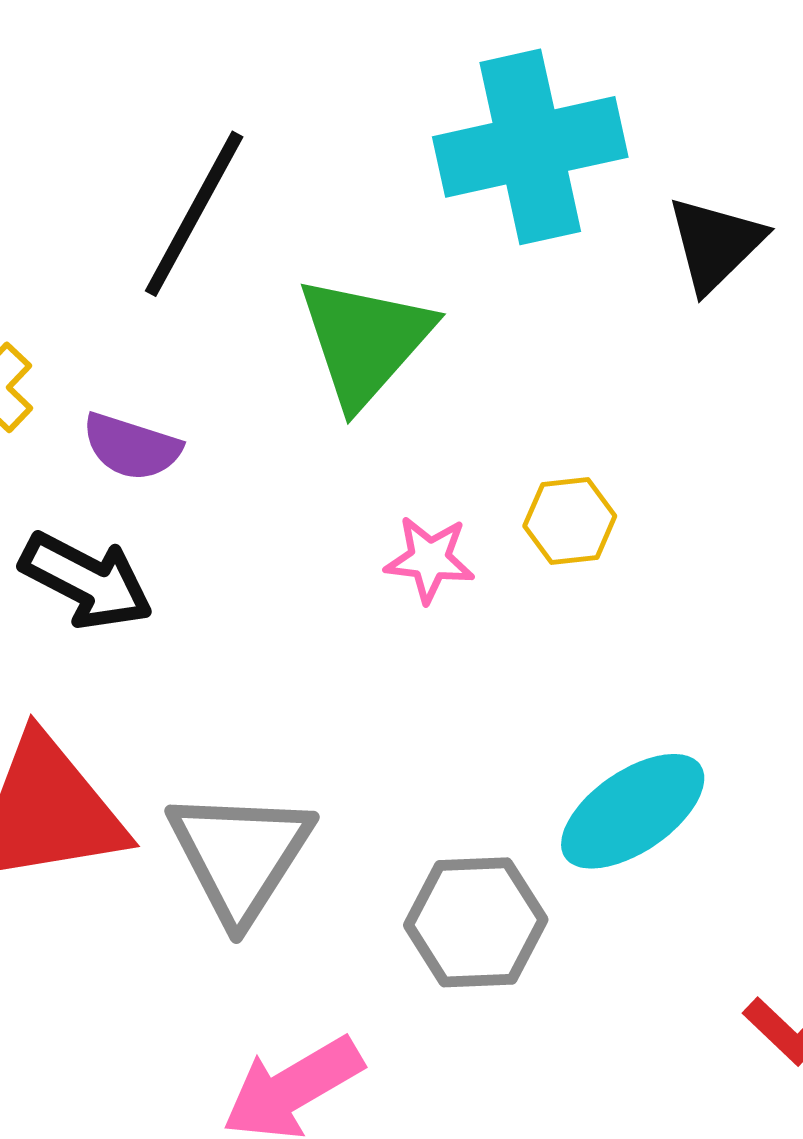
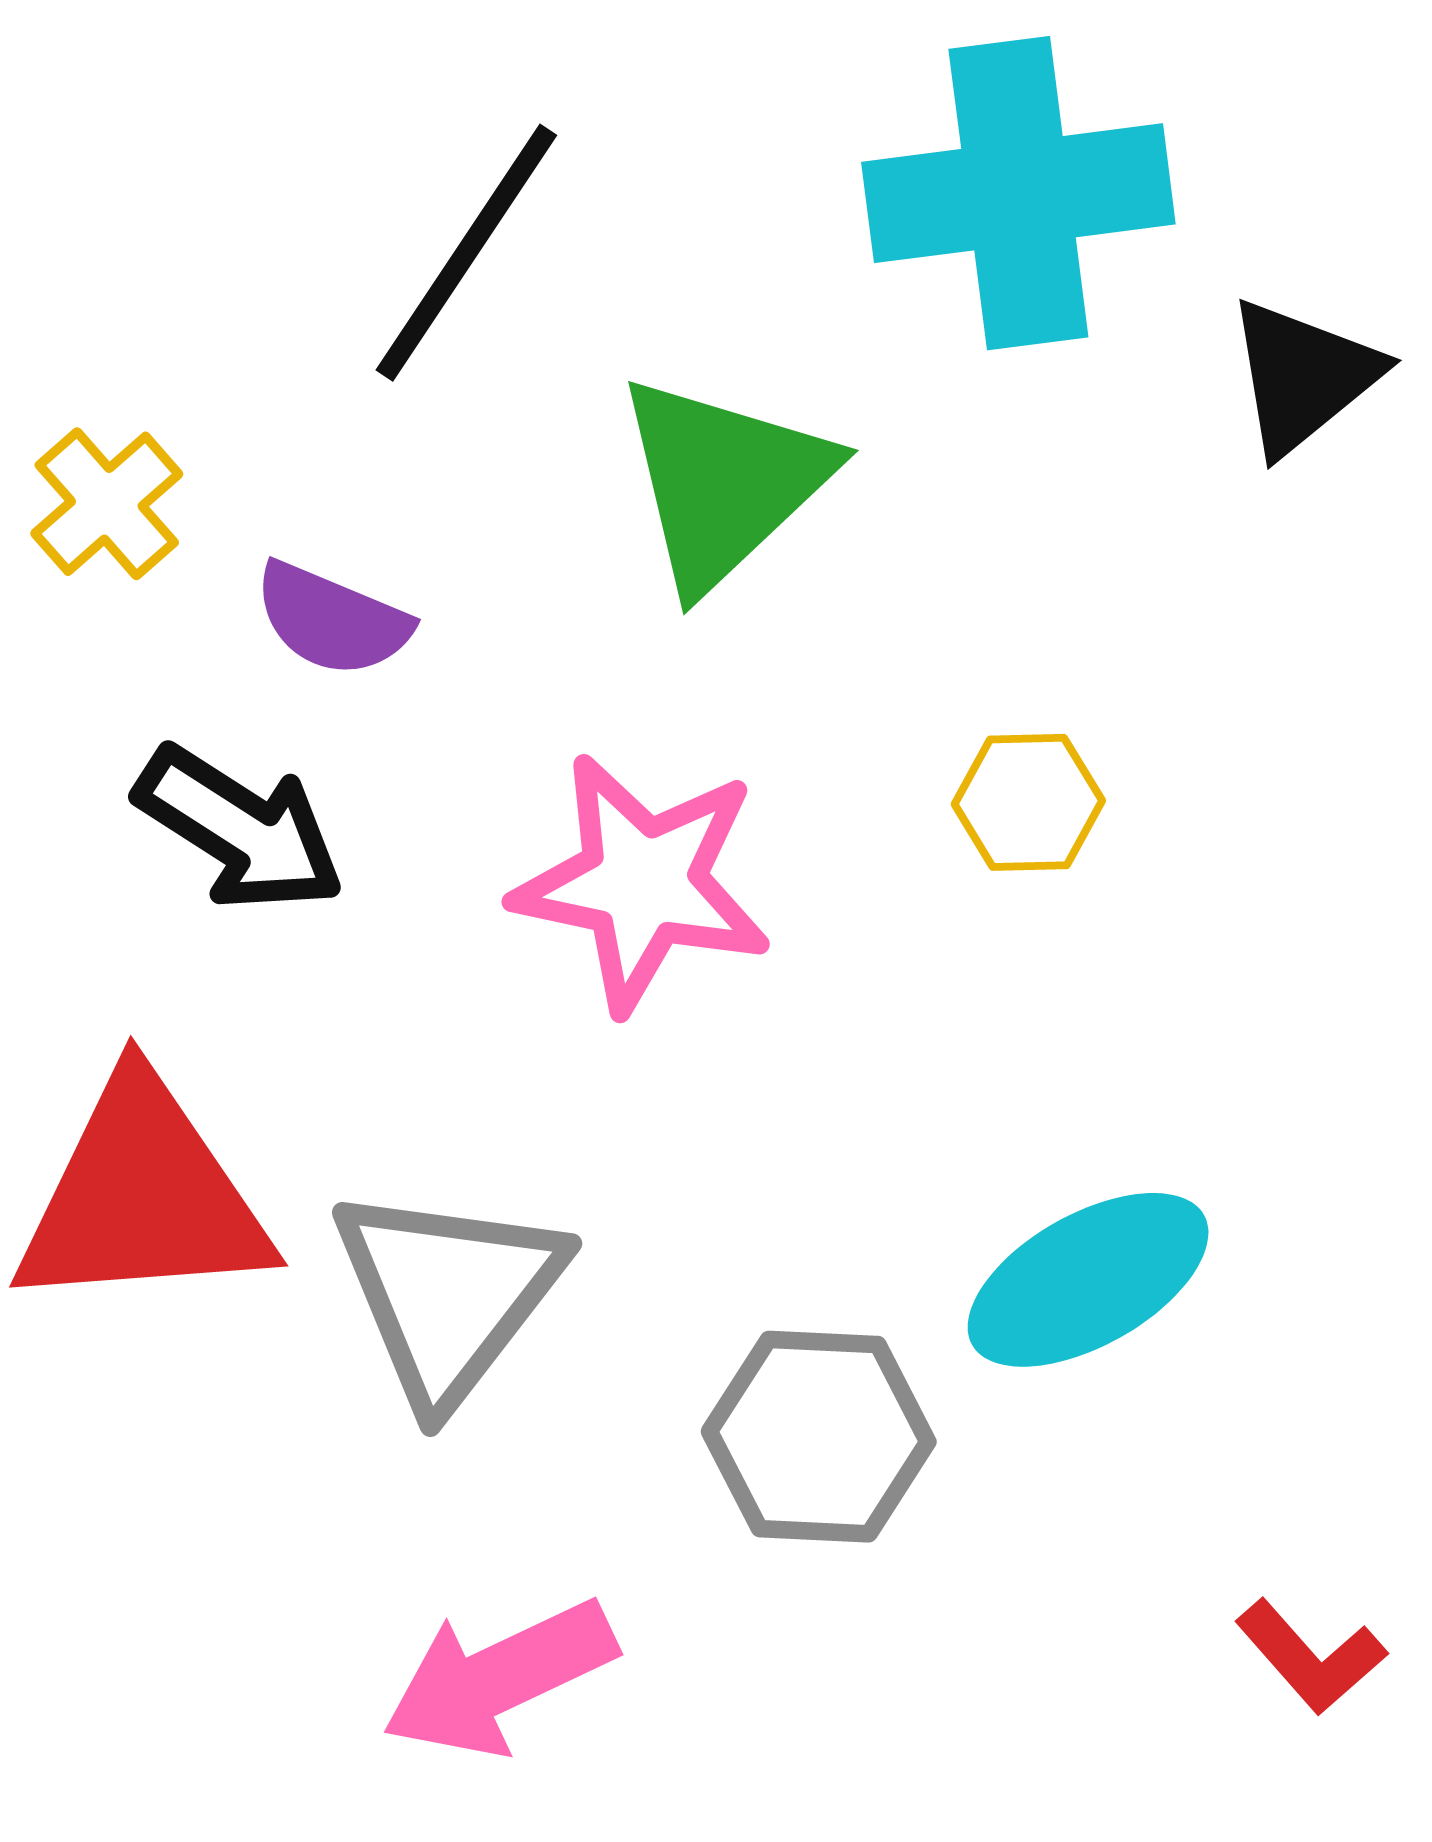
pink star: (430, 559) -> (642, 883), moved, size x1.8

